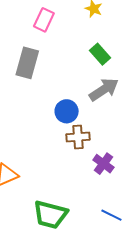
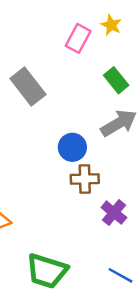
pink rectangle: (44, 20) -> (78, 38), moved
gray rectangle: (27, 63) -> (28, 87), turned -56

